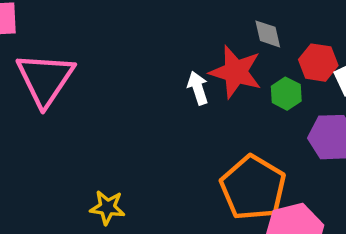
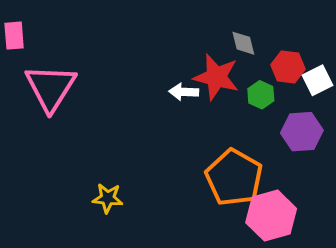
white arrow: (198, 88) -> (184, 92), turned -68

